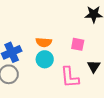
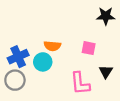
cyan circle: (45, 59) -> (43, 62), moved

